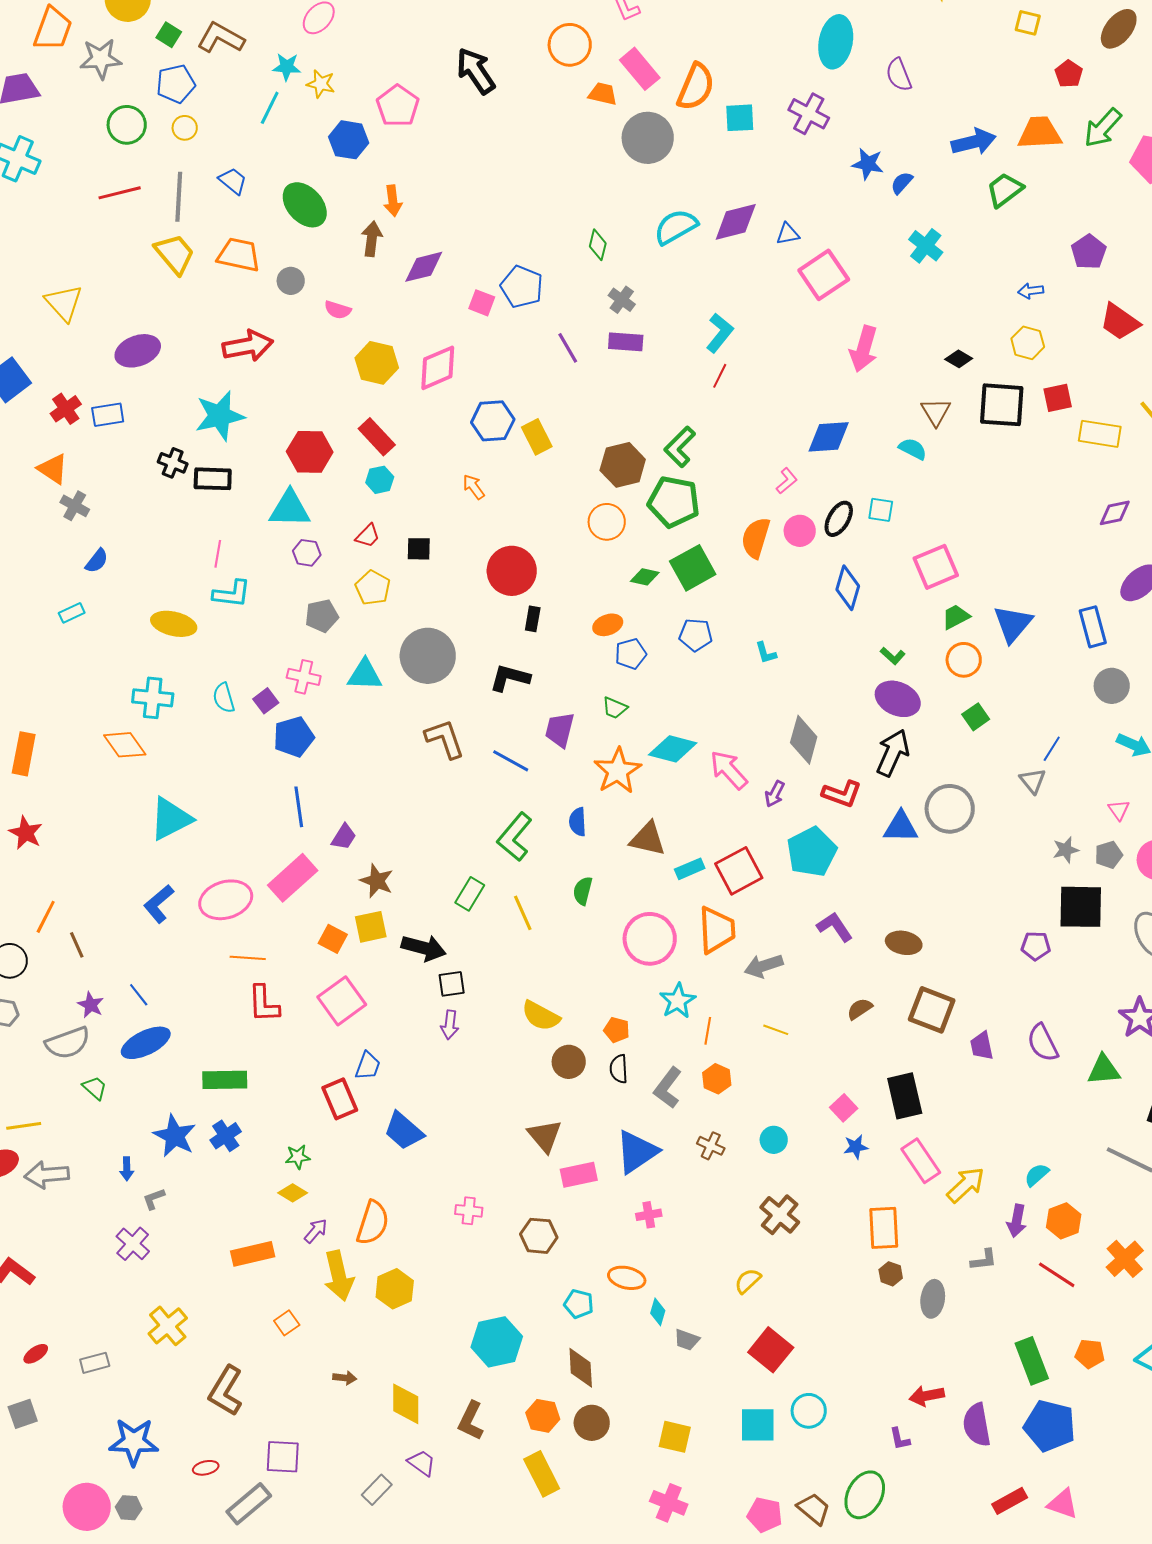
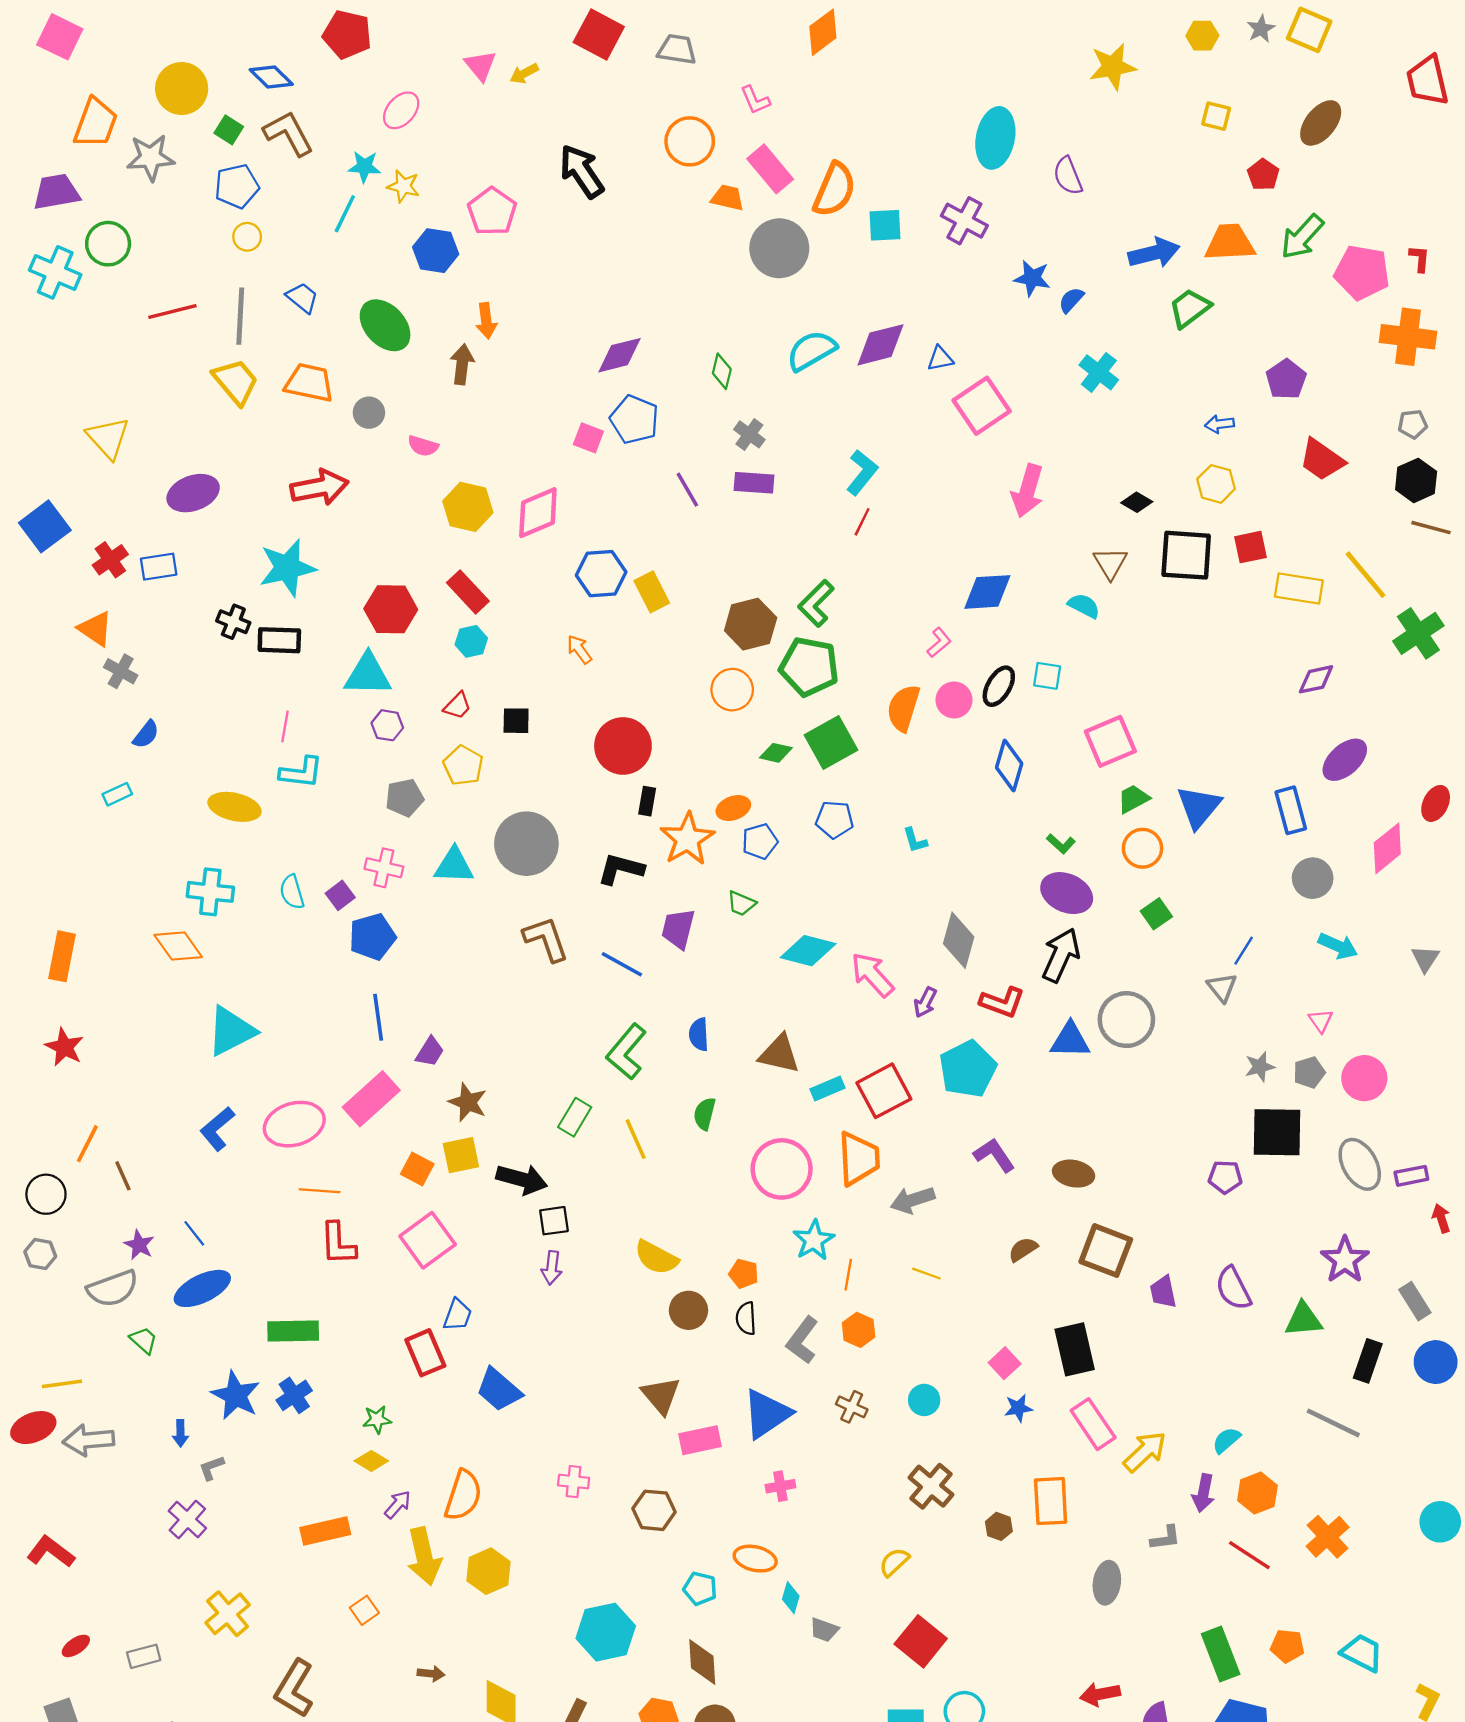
brown L-shape: (221, 38) -> (288, 133), turned 33
green circle: (127, 125) -> (108, 244), moved
purple diamond: (424, 267) -> (620, 355), moved
orange star: (618, 771) -> (687, 839), moved
brown hexagon: (891, 1274) -> (999, 1526), moved

